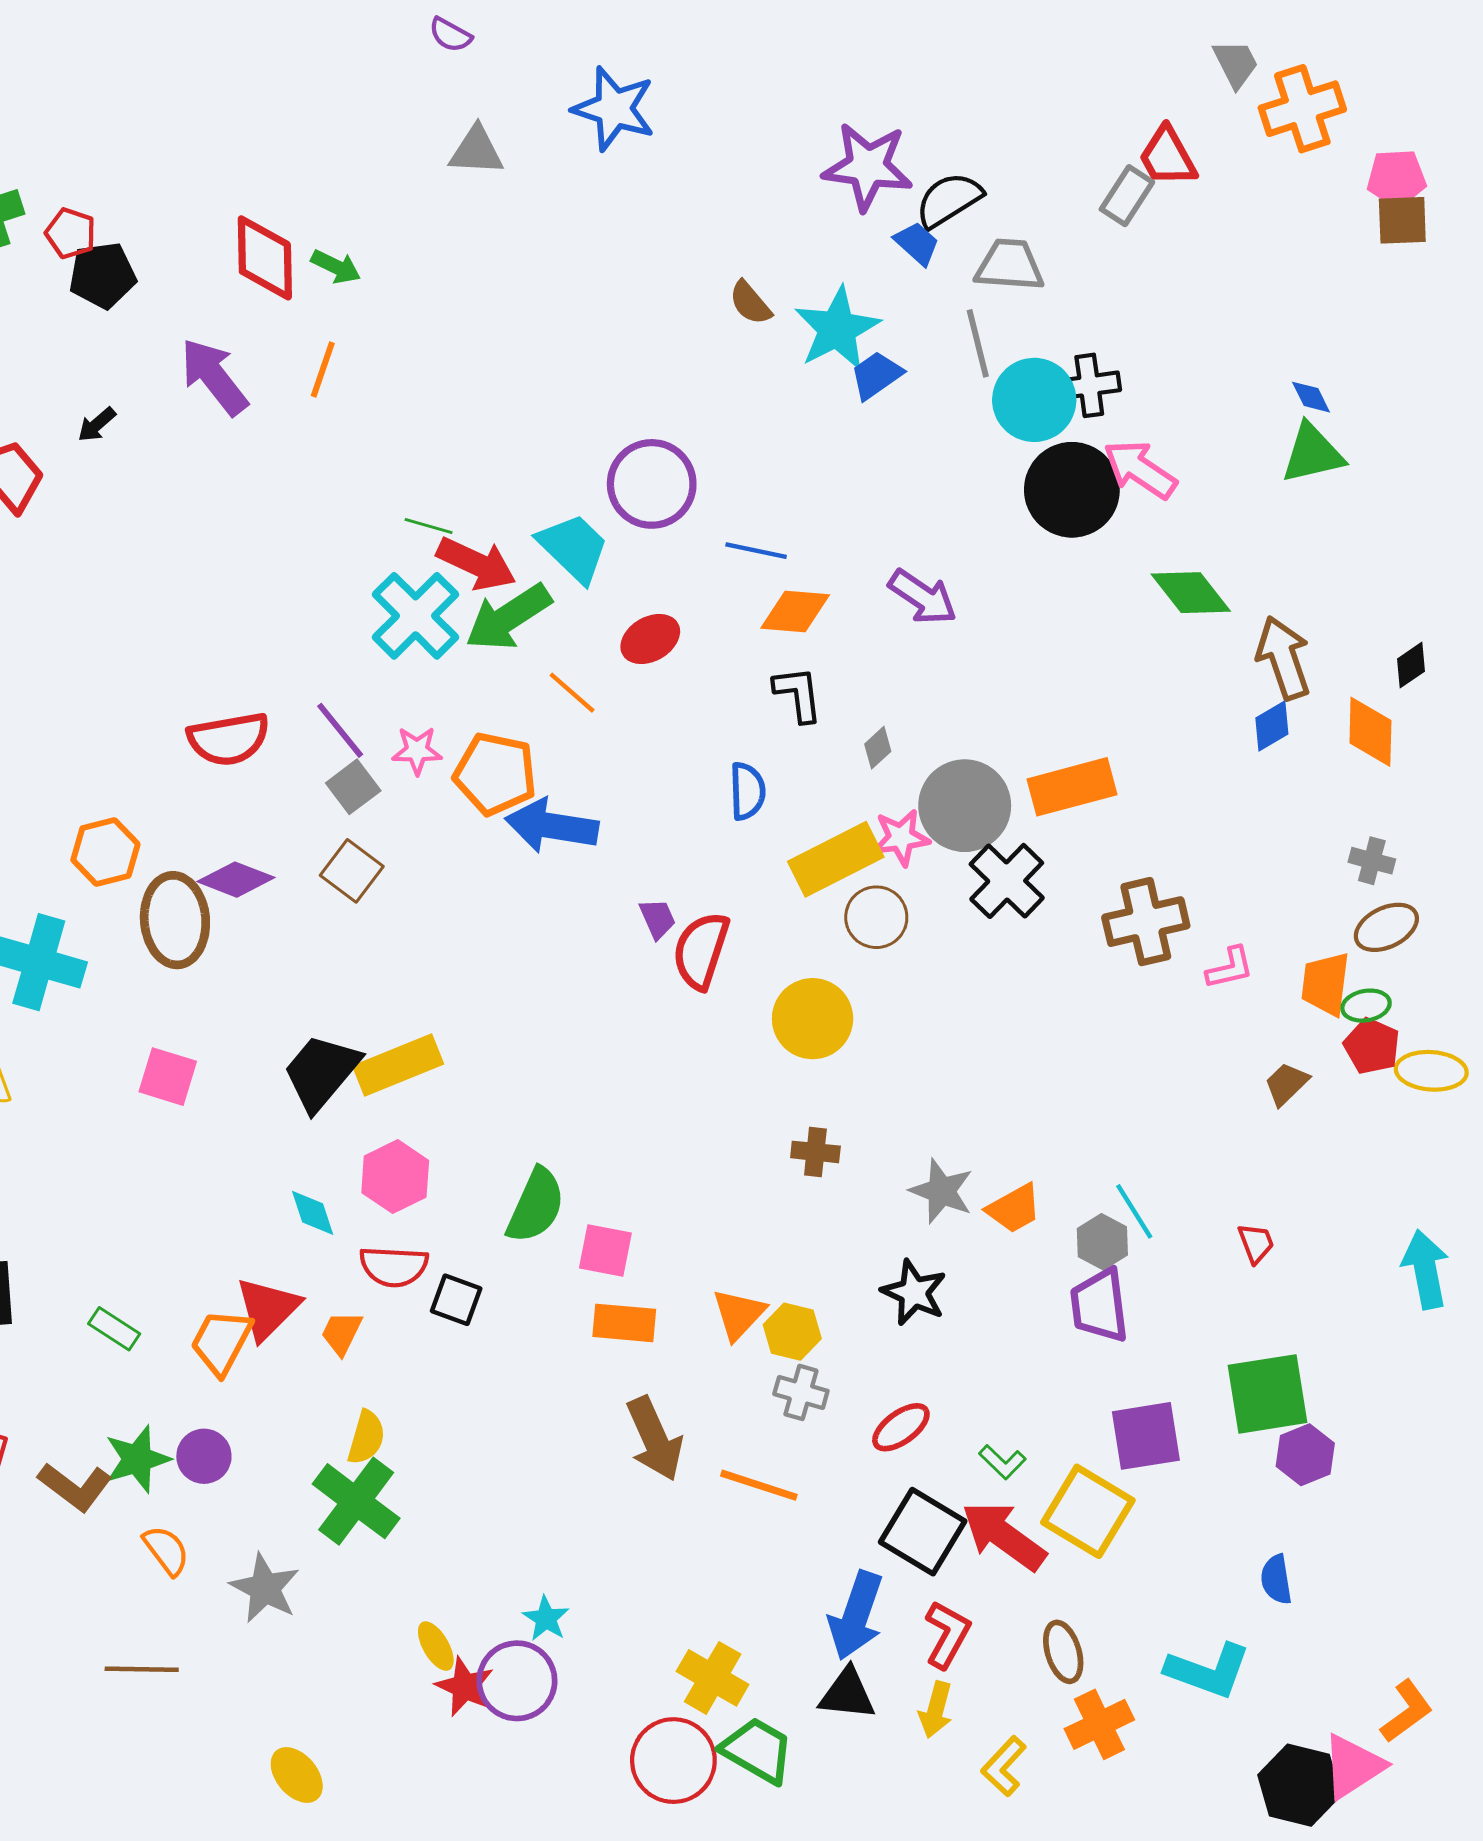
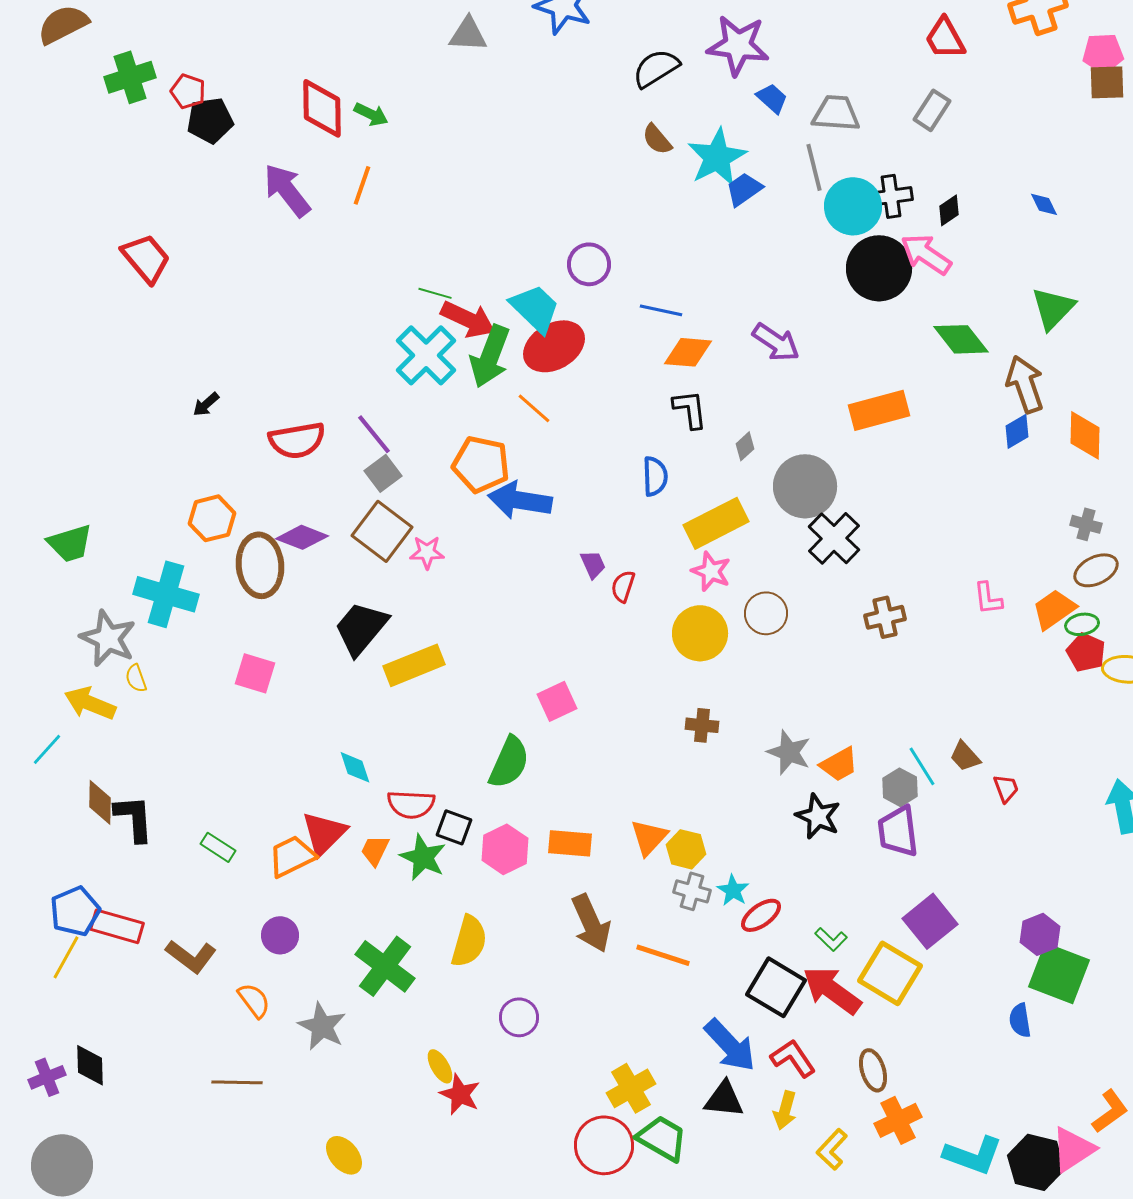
gray rectangle: (1127, 196) -> (932, 110), moved
black semicircle: (949, 200) -> (656, 68), moved
black arrow: (97, 425) -> (206, 404), moved
green triangle: (1312, 454) -> (1053, 308), moved, turned -33
purple circle: (652, 484) -> (589, 264), size x0.7
green arrow: (508, 617) -> (490, 356), turned -36
red ellipse: (650, 639) -> (554, 346), moved, size x1.5
black diamond: (1411, 665) -> (949, 210), moved
pink star: (417, 751) -> (427, 552), moved
orange rectangle: (1072, 787) -> (879, 410), moved
pink star: (901, 838) -> (711, 571), moved, turned 30
brown square: (352, 871) -> (382, 531), size x1.4
brown circle: (876, 917) -> (766, 613), moved
brown cross: (1146, 922) -> (885, 617), moved, size x0.7
red semicircle: (701, 951) -> (623, 586), size x0.6
pink L-shape: (1230, 968) -> (988, 598), turned 96
orange trapezoid: (1325, 984) -> (1054, 609), turned 48
black trapezoid: (321, 1072) -> (361, 628), moved
brown trapezoid: (1286, 1084) -> (965, 756), moved, turned -88
pink hexagon: (395, 1177) -> (505, 849), moved
pink square: (605, 1250) -> (557, 701), moved, turned -36
black star: (914, 1293) -> (818, 816), moved
orange trapezoid: (221, 1342) -> (292, 856), turned 36
green square: (1268, 1394) -> (1059, 973), moved, turned 30
purple square: (1146, 1436) -> (930, 921), turned -30
yellow semicircle: (366, 1437) -> (469, 941), moved, size x1.4
green star: (137, 1459) -> (423, 857), moved, turned -30
blue arrow: (856, 1616) -> (730, 1045), turned -62
cyan star: (546, 1619) -> (733, 890), moved
red L-shape: (947, 1634) -> (793, 1058), turned -63
cyan L-shape: (1208, 1671) -> (973, 1155), moved
yellow cross: (713, 1678) -> (631, 1088), turned 30
purple circle: (517, 1681) -> (519, 1017), moved, size x0.7

